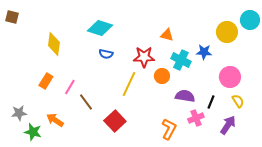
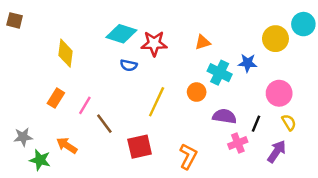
orange triangle: (167, 35) -> (203, 42), turned -32
red star: (144, 57) -> (154, 43), moved
red square: (115, 121) -> (140, 147), turned 30
orange L-shape: (169, 129) -> (188, 156), moved

